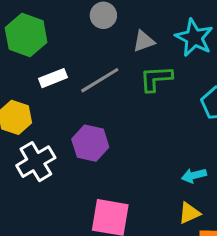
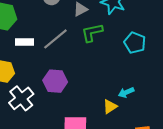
white rectangle: (53, 78) -> (25, 42), turned 30
yellow triangle: (189, 213) -> (110, 107), moved

